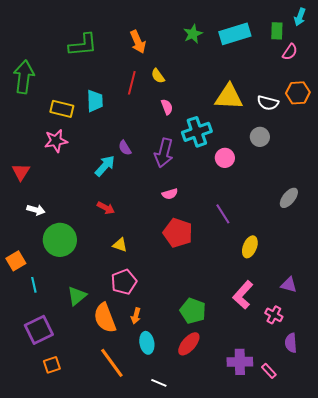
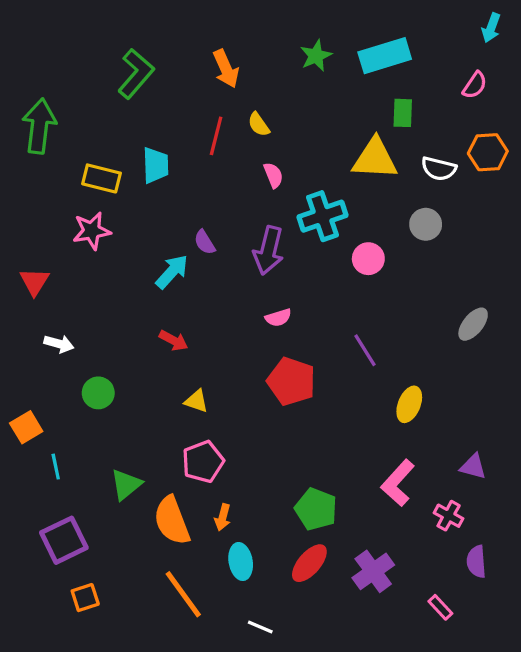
green rectangle: (277, 31) -> (403, 113), moved
green L-shape: (83, 45) -> (136, 74), turned -44
green circle: (60, 240) -> (98, 393), size x0.6
purple cross: (240, 362) -> (373, 571), moved, turned -35

